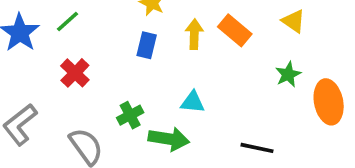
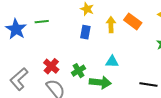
green line: (68, 21) -> (42, 22), turned 40
red cross: (75, 73) -> (51, 66), moved

